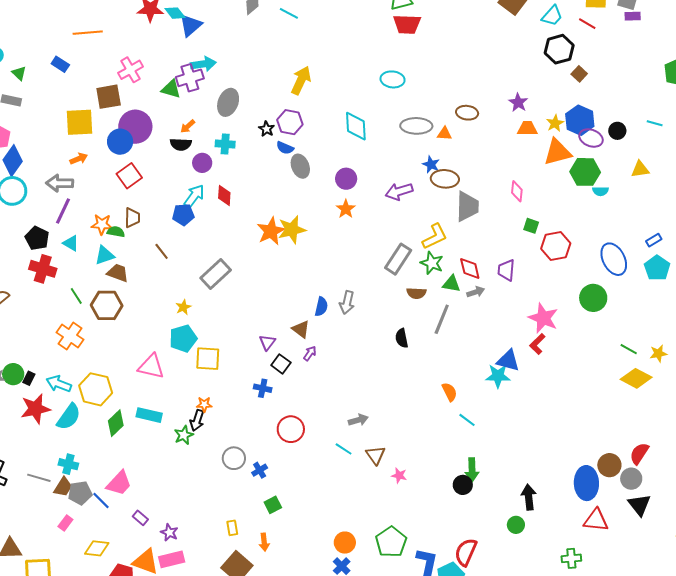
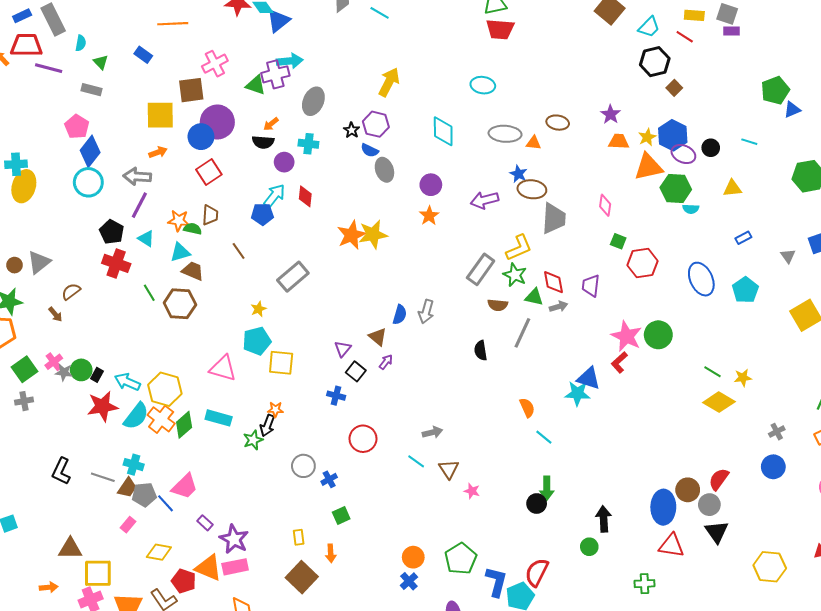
blue rectangle: (654, 240) -> (743, 238), moved
green circle: (593, 298) -> (658, 335), moved
orange cross: (70, 336) -> (161, 419), moved
purple star: (169, 533) -> (234, 539), size x1.6

